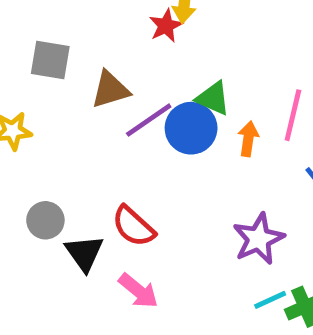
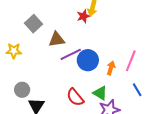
gray square: (50, 60) -> (34, 24), turned 30
green triangle: (213, 98) -> (100, 93), moved
red semicircle: (133, 226) -> (75, 97), moved

